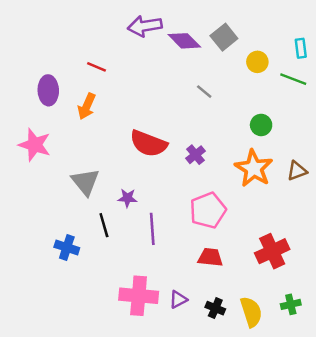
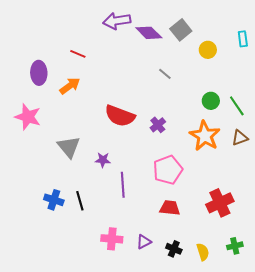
green line: (293, 79) -> (237, 106), moved, turned 35
orange arrow: (87, 106) -> (70, 86), turned -150
black line: (104, 225) -> (80, 201), moved
pink cross: (139, 296) -> (112, 239), size x0.7
yellow semicircle: (251, 312) -> (203, 252), size x0.7

